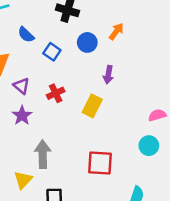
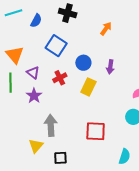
blue semicircle: (26, 35) -> (36, 21), moved, turned -104
blue circle: (87, 42) -> (83, 63), moved
blue square: (52, 52) -> (56, 46), size x1.5
purple arrow: (108, 75) -> (110, 67), moved

